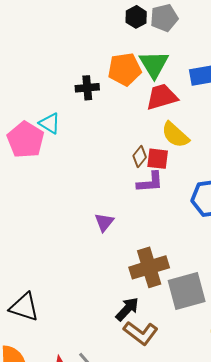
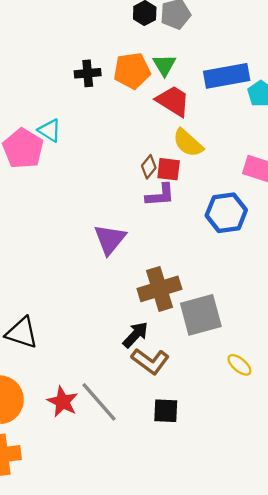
green triangle: (154, 64) -> (164, 65), size x0.7
black cross: (87, 88) -> (88, 73), moved
red trapezoid: (162, 97) -> (173, 101), turned 48
purple triangle: (104, 222) -> (110, 239), size x1.5

